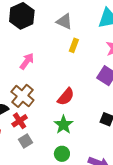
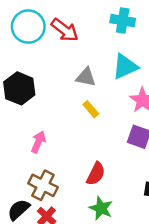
gray triangle: (64, 22) -> (86, 77), moved
yellow rectangle: (74, 45) -> (91, 109), turned -48

